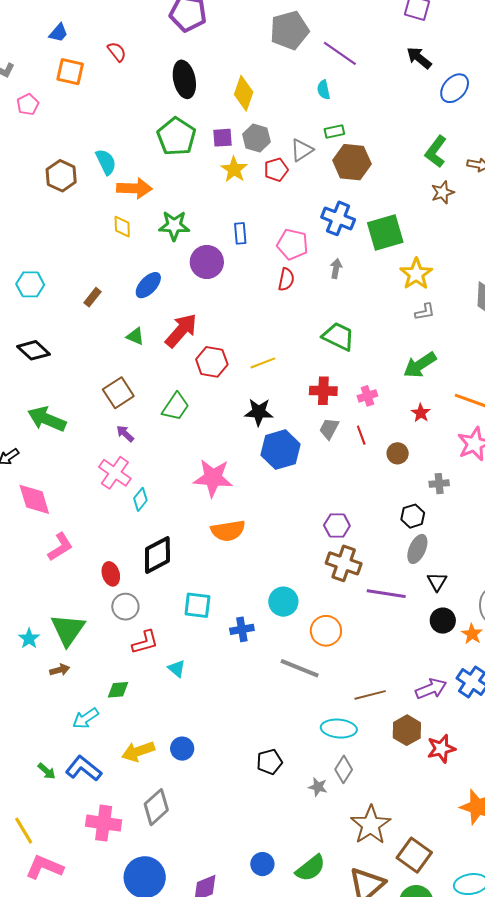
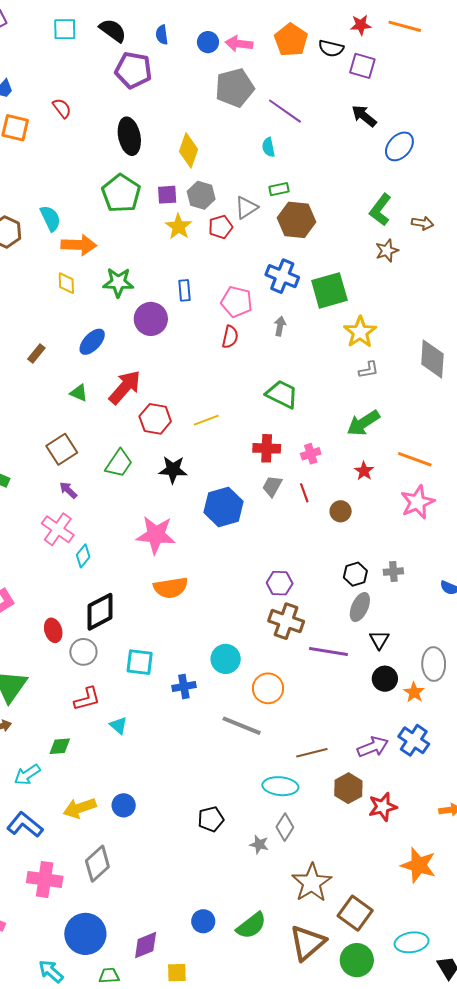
black star: (259, 412) -> (173, 470), moved
gray cross: (439, 484) -> (393, 572), moved
gray circle: (125, 607) -> (83, 652), moved

